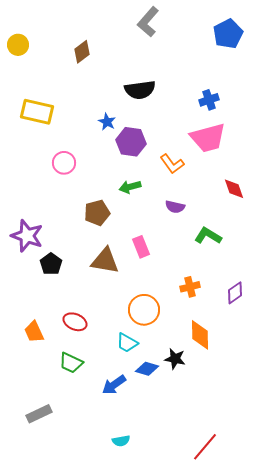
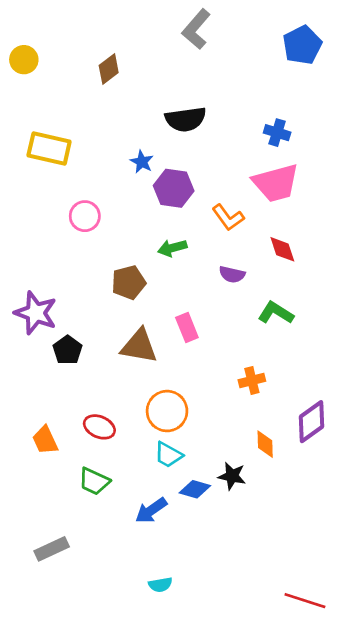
blue cross: (209, 100) -> (277, 133), turned 36
red diamond: (234, 189) -> (282, 249), moved
purple diamond: (235, 293) -> (312, 422), moved, size x1.4
orange circle: (144, 310) -> (167, 411), moved
orange diamond: (200, 335) -> (265, 444), size x0.7
red line: (205, 447) -> (305, 601), moved, turned 68

